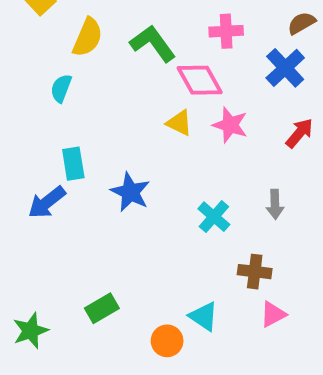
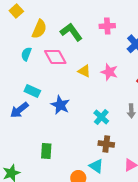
pink diamond: (200, 80) -> (55, 57), moved
cyan rectangle: (73, 164) -> (32, 91), turned -56
brown cross: (255, 272) -> (106, 144), moved
green rectangle: (102, 308) -> (46, 151), moved, turned -56

